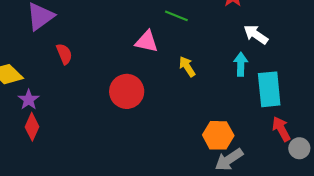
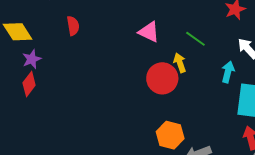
green line: (176, 16) -> (195, 39), moved
red circle: (127, 91) -> (162, 78), moved
orange hexagon: (218, 135) -> (170, 135), moved

